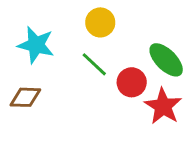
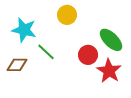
green line: (94, 64) -> (46, 52), moved

